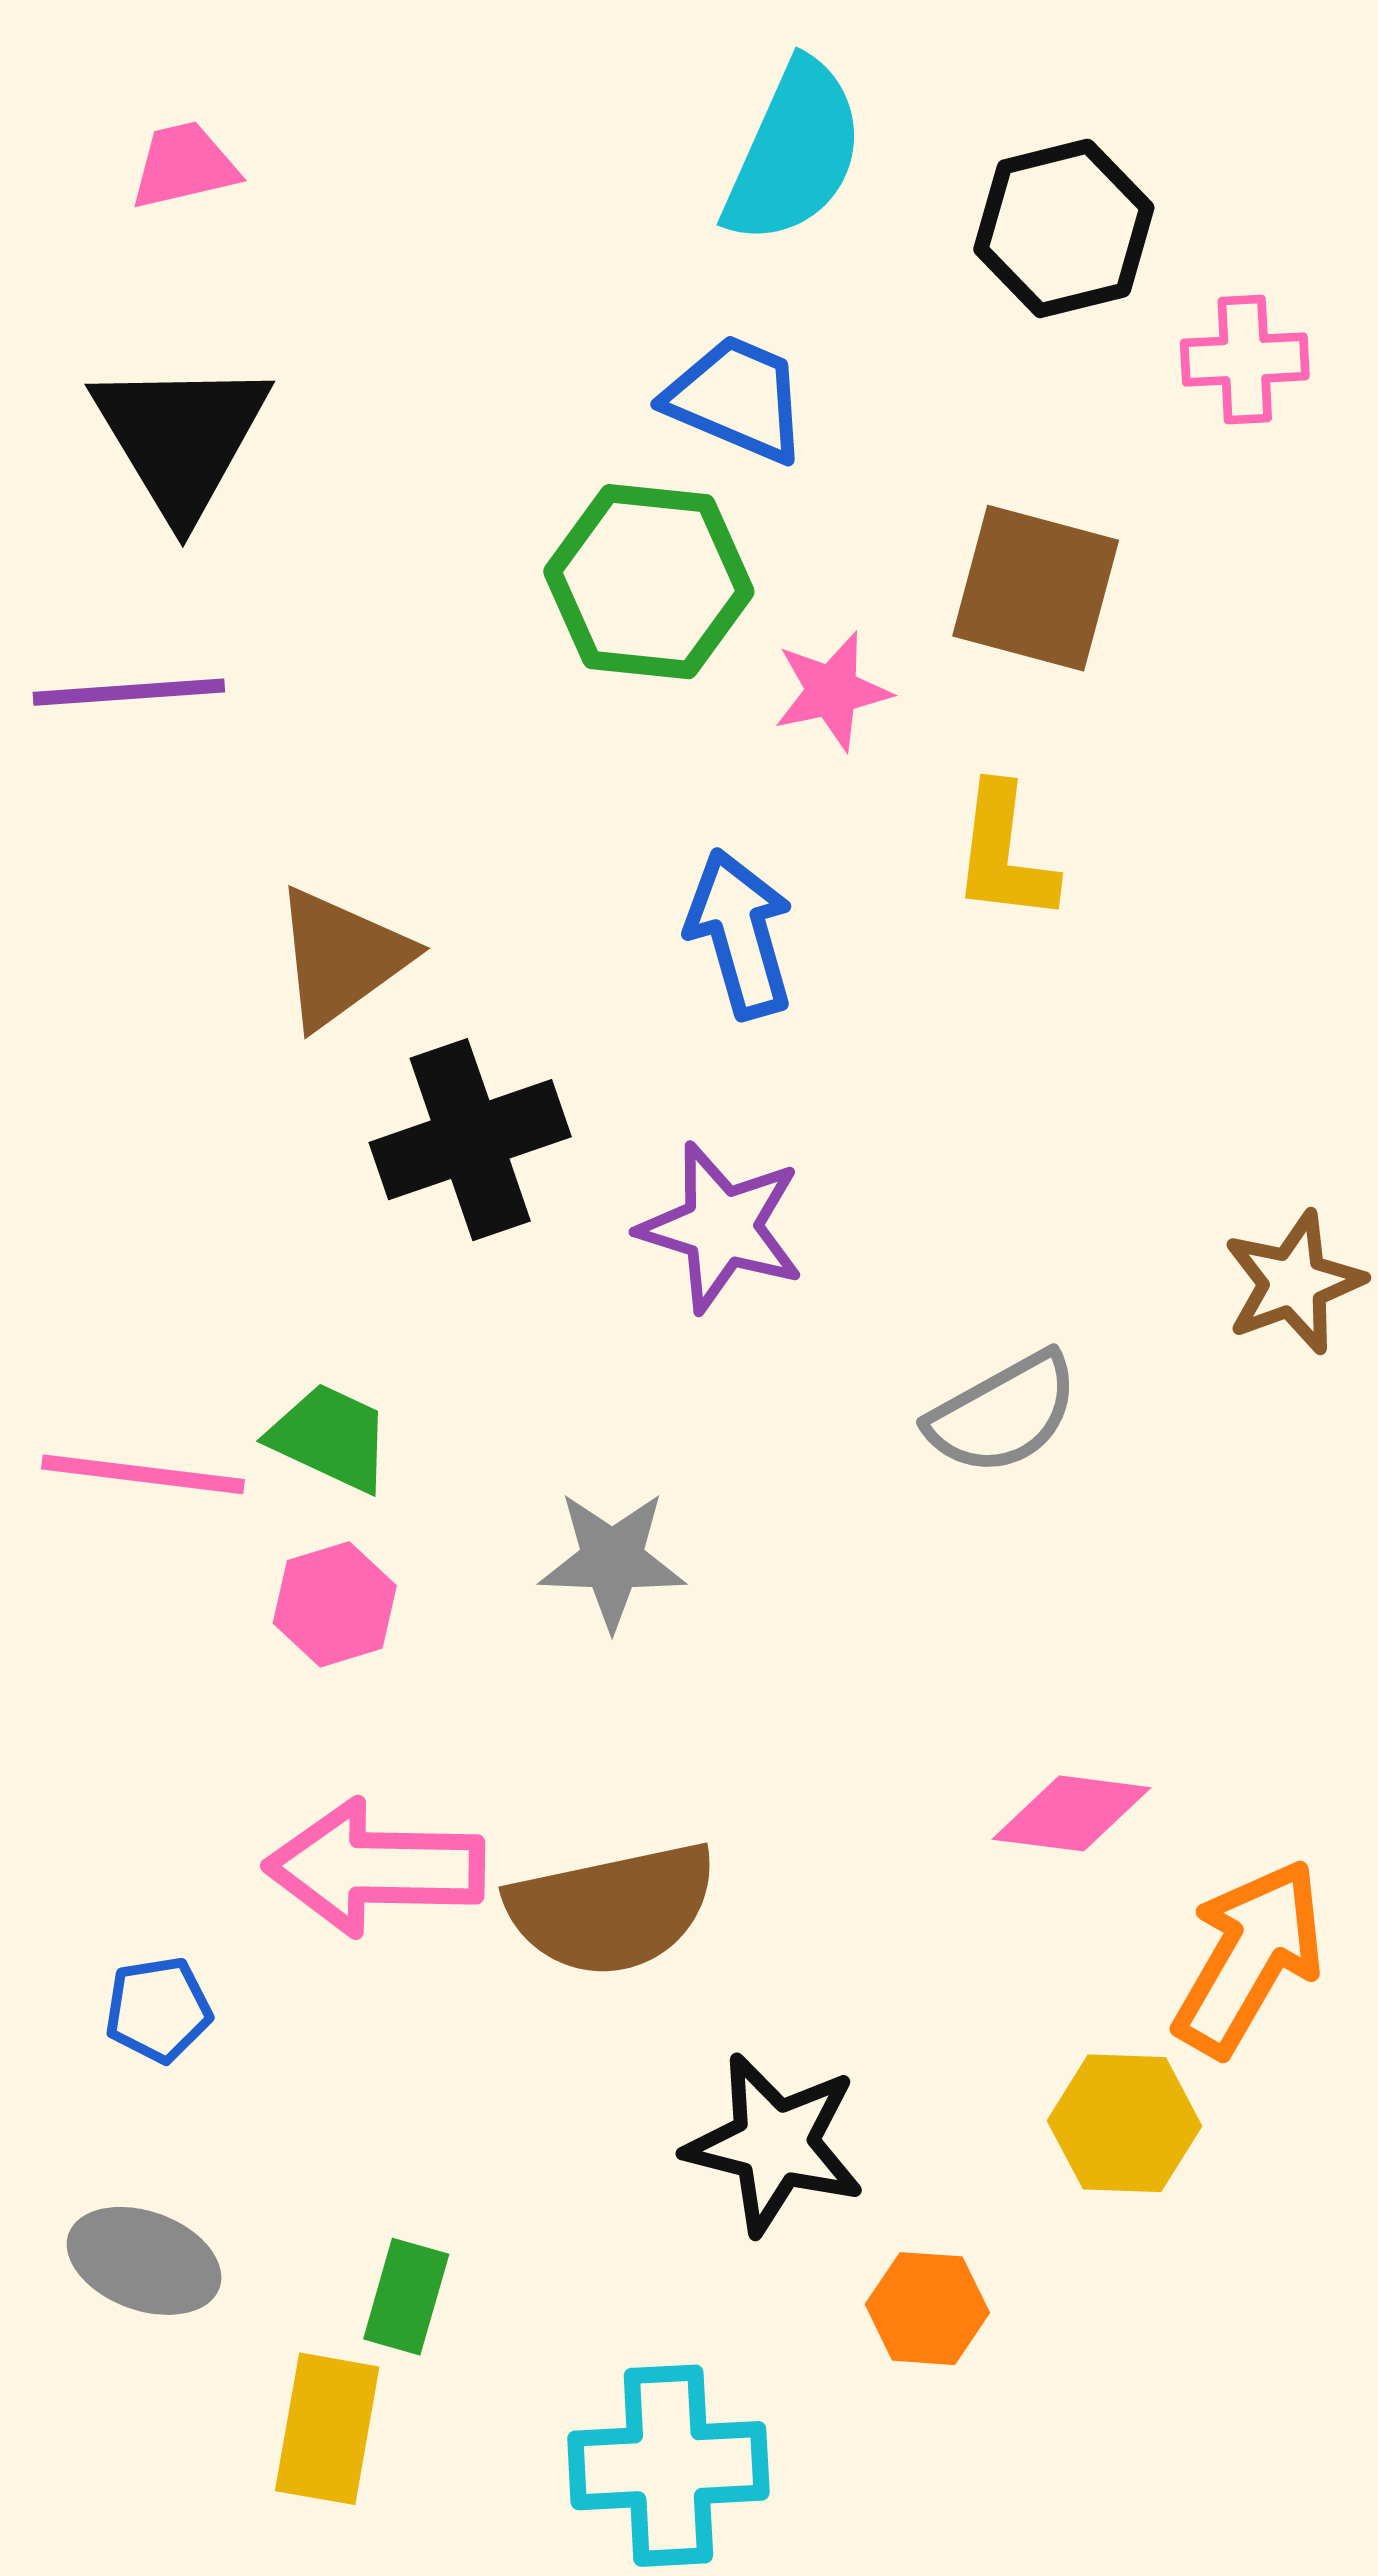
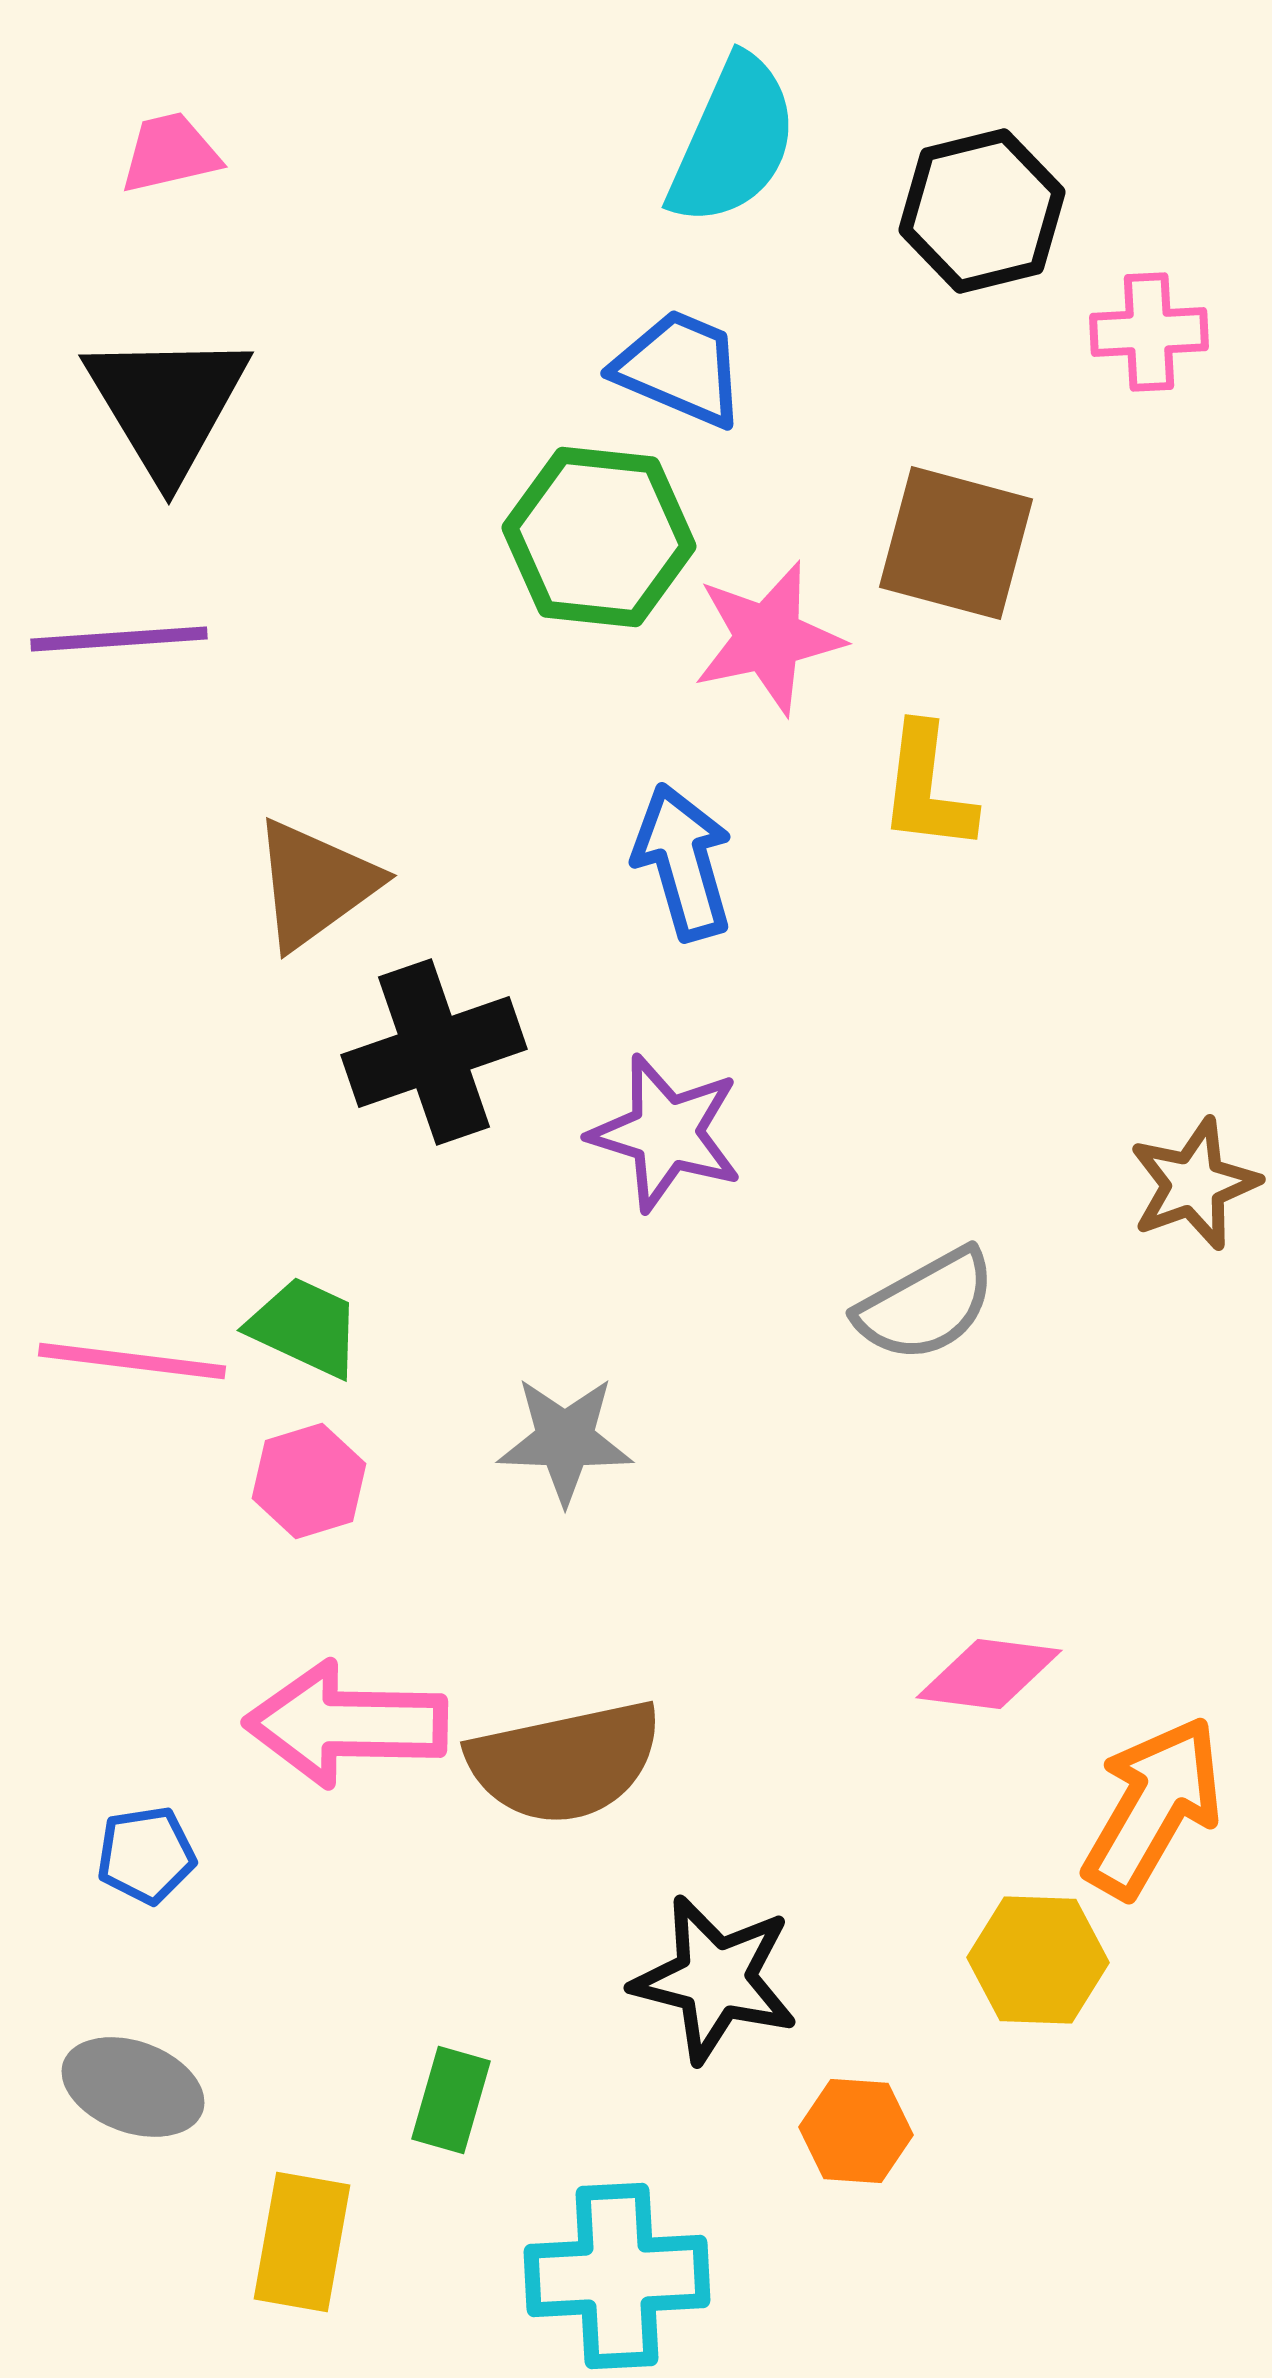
pink star: (832, 691) -> (768, 638), size x1.4
green rectangle: (406, 2297) -> (451, 2100), moved

